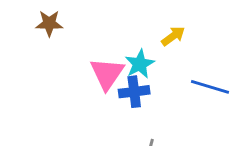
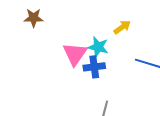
cyan star: (140, 64) -> (98, 47), turned -30

